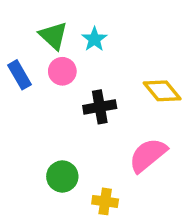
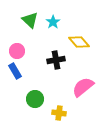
pink circle: (62, 71) -> (17, 51), moved
blue rectangle: (19, 75) -> (15, 71), moved
yellow diamond: (162, 91) -> (79, 42), moved

